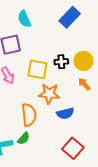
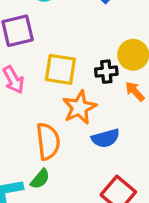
black cross: (61, 62) -> (106, 72), moved
orange star: (49, 94) -> (79, 107), turned -30

